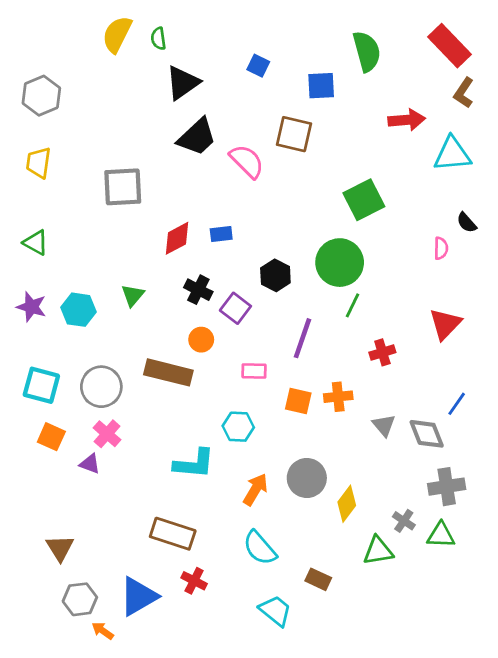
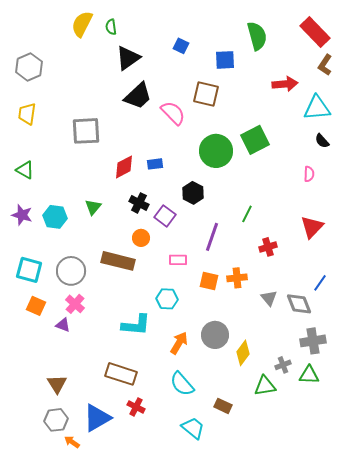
black semicircle: (467, 223) -> (322, 141), moved
green circle: (340, 263) -> (216, 151), moved
gray cross: (404, 521) -> (283, 365), turned 35
brown triangle: (60, 548) -> (57, 384), moved

